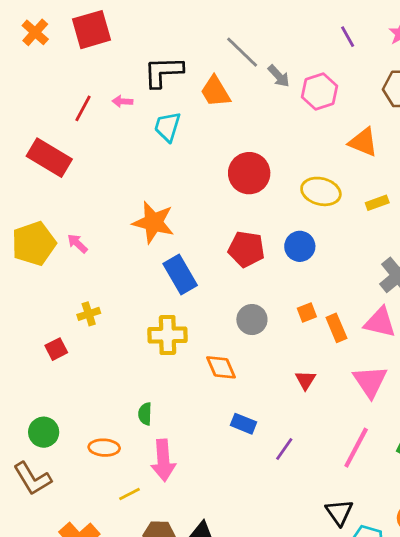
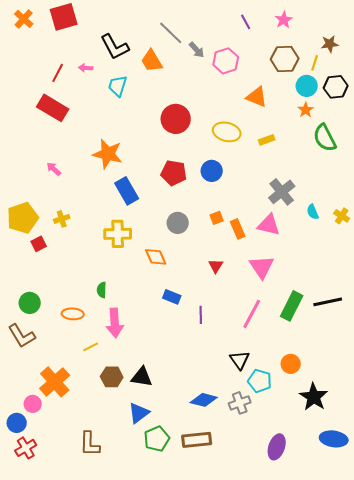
black L-shape: (163, 72) -> (115, 47), turned -116
red rectangle: (49, 158) -> (53, 108), moved
yellow pentagon: (34, 244) -> (23, 218), moved
purple line: (284, 449) -> (201, 315), turned -36

